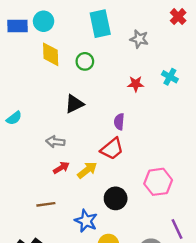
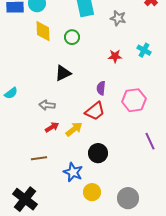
cyan semicircle: (14, 118) -> (11, 93), moved
pink hexagon: (158, 182) -> (134, 100), moved
purple line: (177, 229) -> (150, 141), moved

